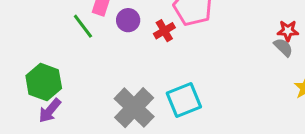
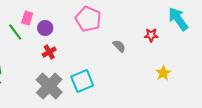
red cross: (164, 31) -> (49, 52), moved
gray semicircle: (283, 47) -> (119, 46), moved

